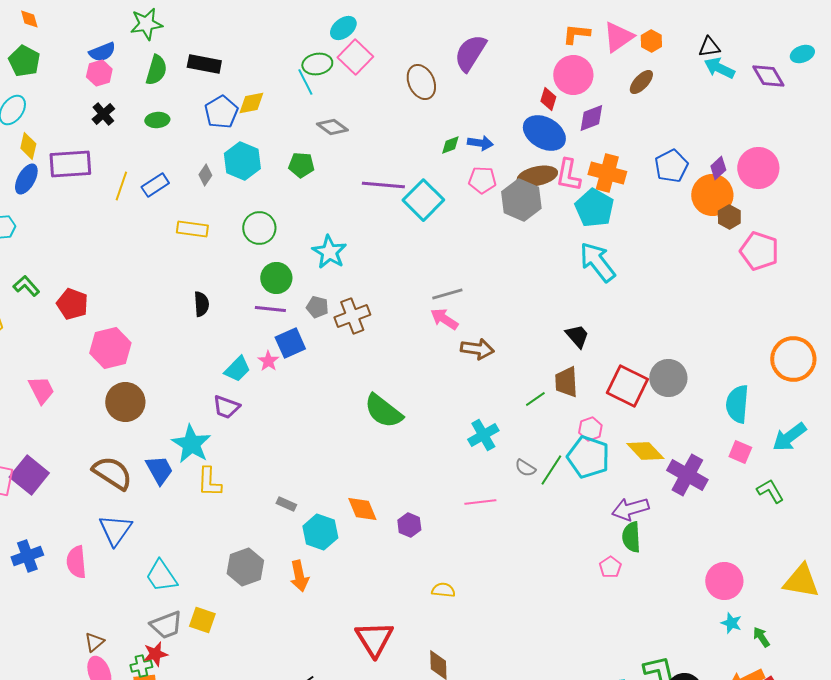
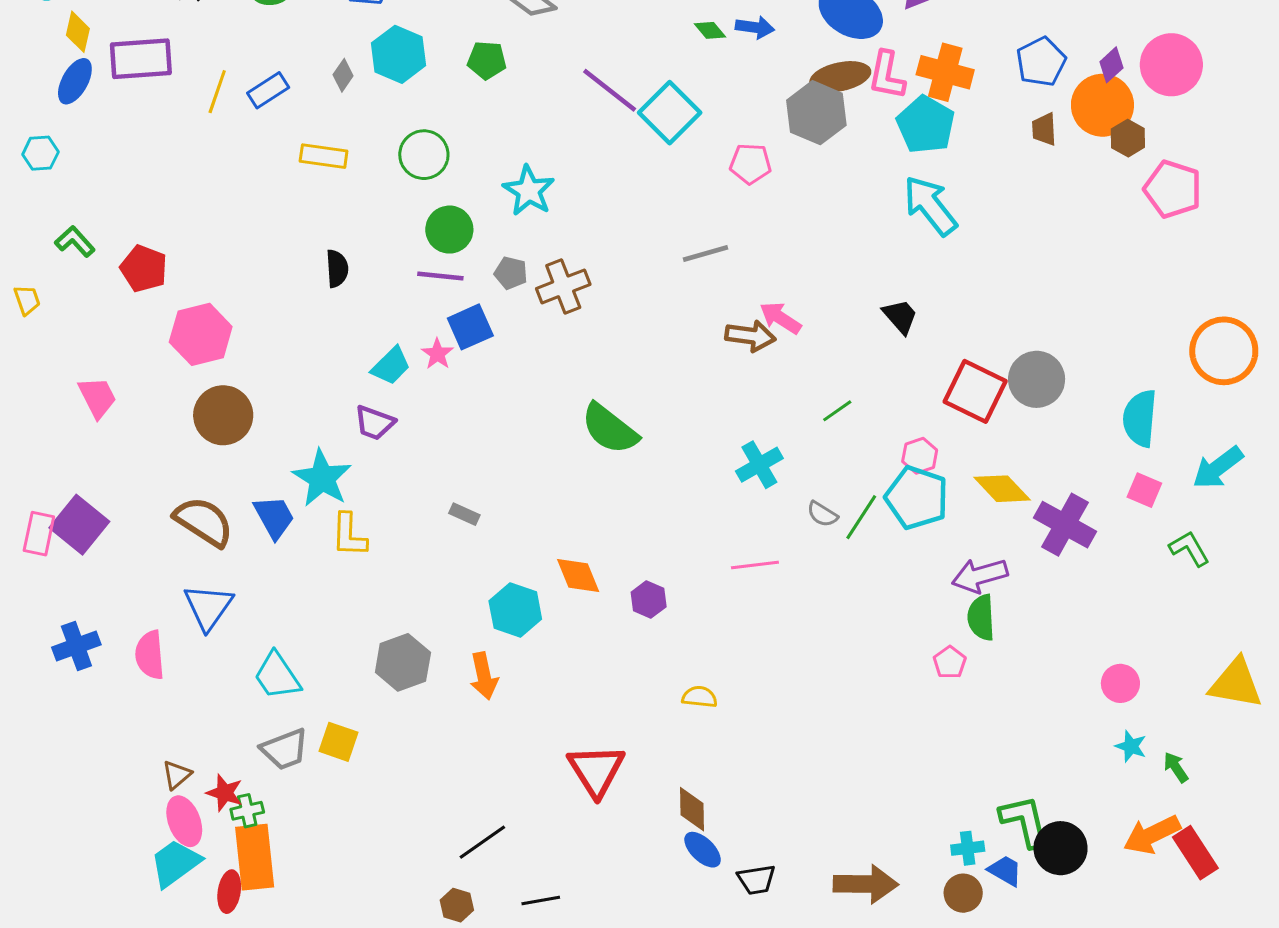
green diamond: (450, 145) -> (710, 30), turned 70
pink pentagon: (482, 180) -> (750, 164), moved
purple line: (383, 185) -> (610, 90), turned 33
pink arrow: (444, 319) -> (780, 318), moved
brown trapezoid: (566, 382) -> (1044, 129), moved, size x0.7
gray rectangle: (286, 504) -> (464, 514), moved
pink circle: (724, 581) -> (1120, 683), size x0.7
red star: (155, 654) -> (225, 793), moved, turned 30

